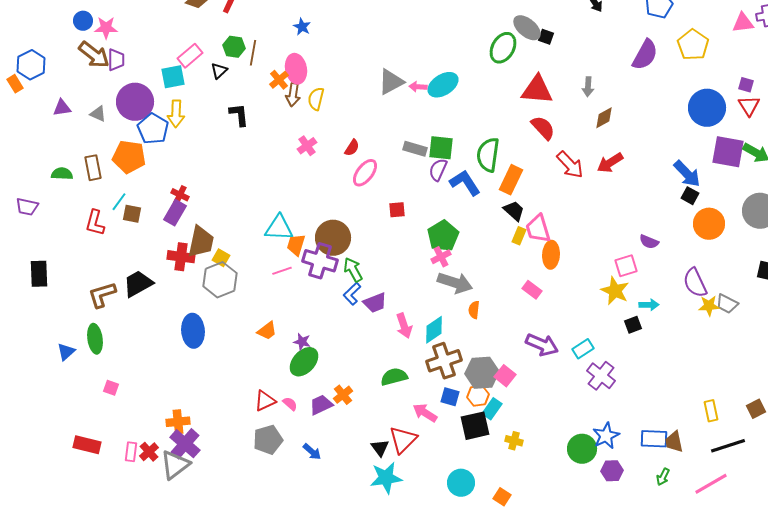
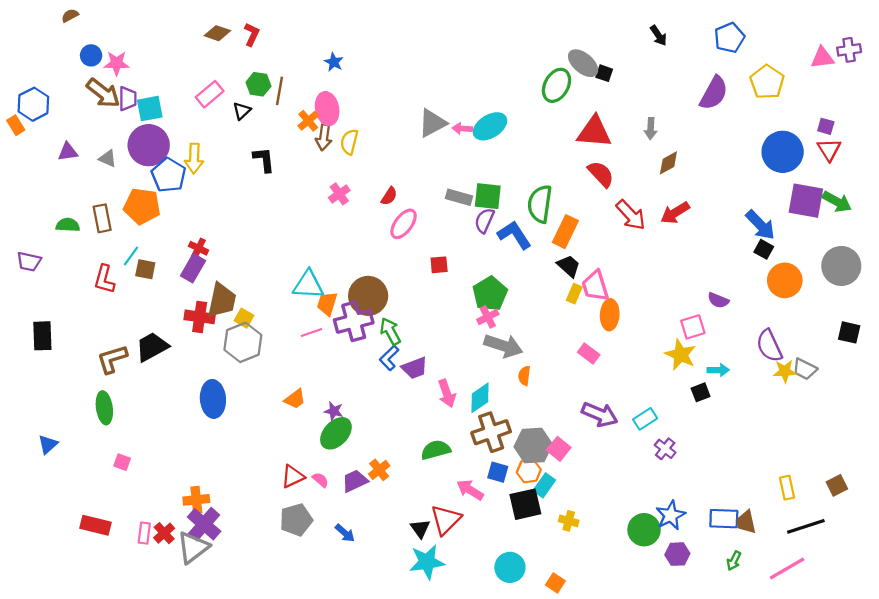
cyan square: (173, 77) -> (150, 109), moved
purple cross: (320, 261) -> (354, 321), turned -32
blue triangle: (66, 352) -> (48, 444), moved
purple cross: (601, 376) -> (665, 449), size x0.7

